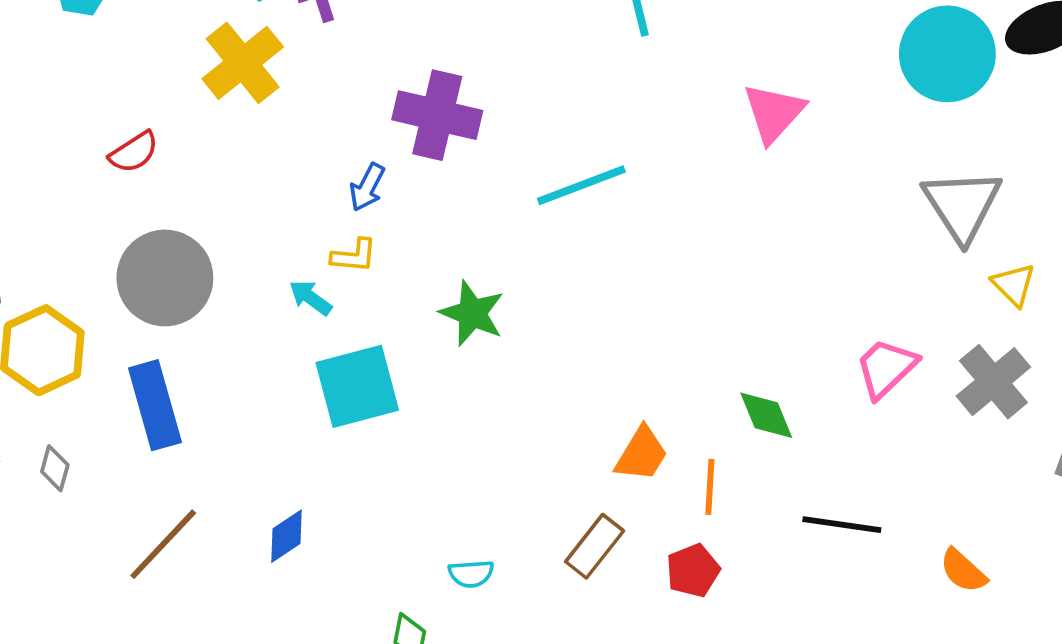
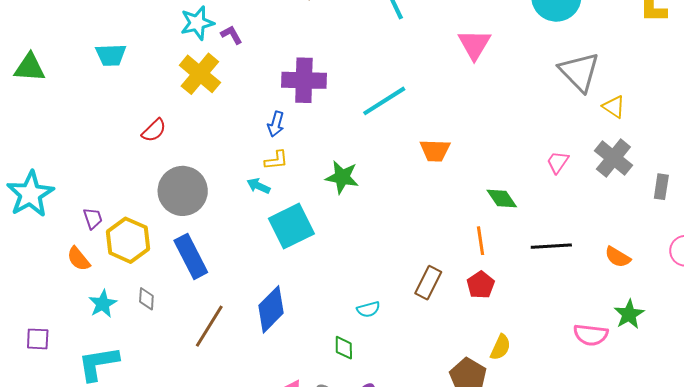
pink trapezoid: (886, 368) -> (558, 162), size x0.7
orange trapezoid: (641, 454) -> (435, 150), moved, turned 72
blue diamond: (287, 536) -> (271, 309), size x1.6

